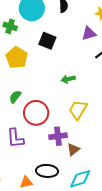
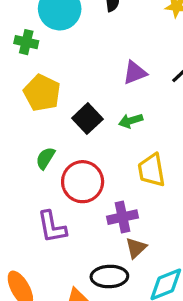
purple triangle: (89, 33) -> (135, 73), moved
black square: (47, 41) -> (87, 119), moved, turned 30
yellow trapezoid: (78, 110) -> (152, 170), turned -35
brown triangle: (73, 149) -> (136, 248), moved

